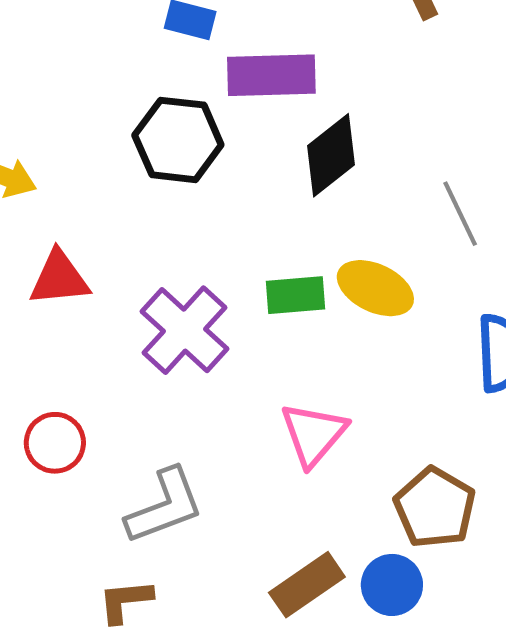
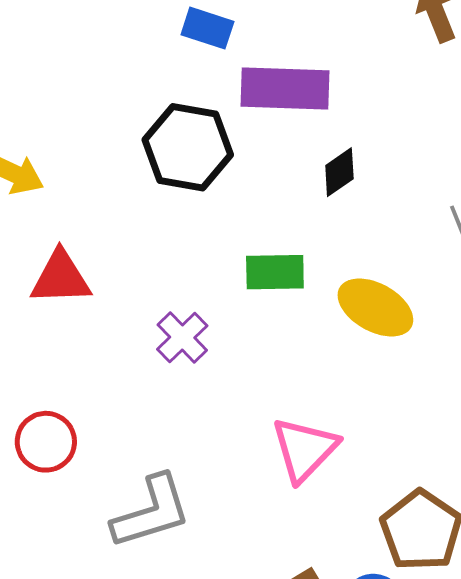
black diamond: (331, 155) -> (339, 172), size x0.6
green rectangle: (296, 295) -> (275, 272), moved
purple cross: (184, 330) -> (182, 337), size x0.6

